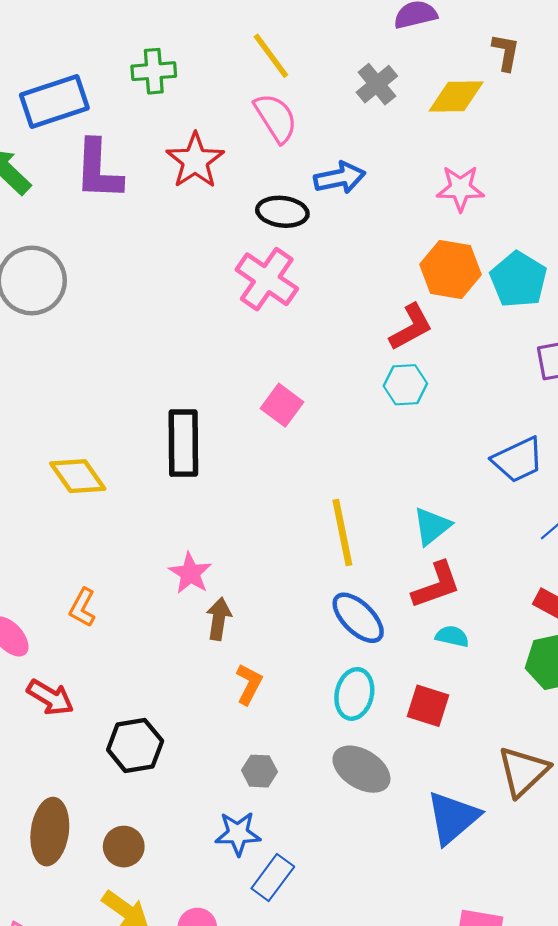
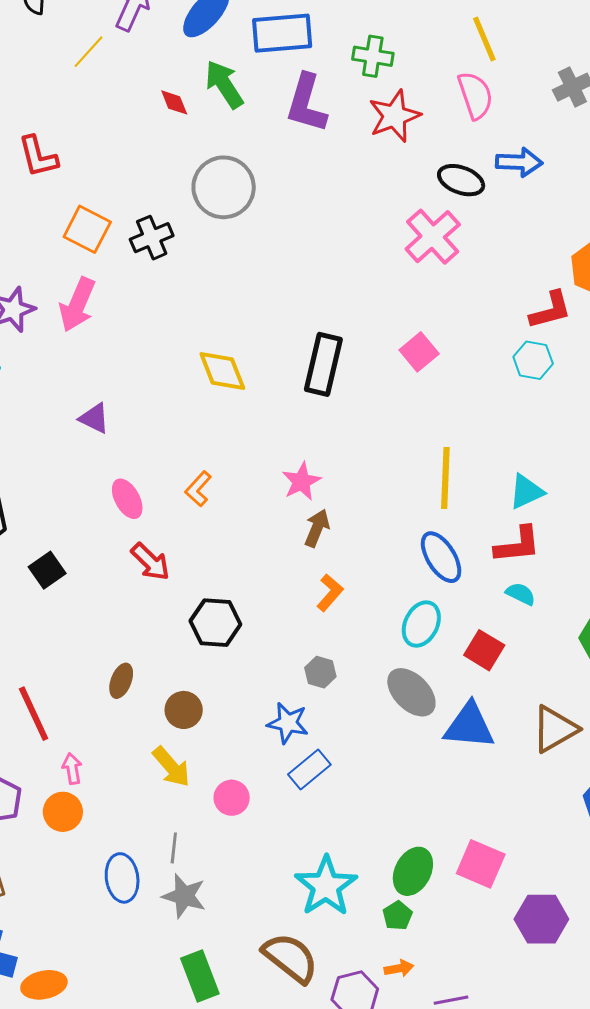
green cross: (154, 71) -> (373, 56), moved
blue triangle: (453, 818) -> (469, 726), moved, turned 32
brown ellipse: (50, 832) -> (121, 681), size x0.6

